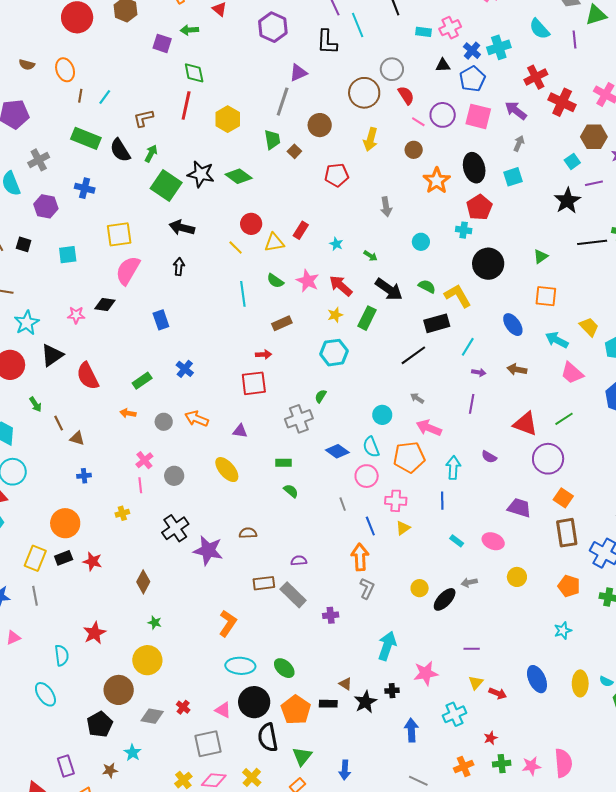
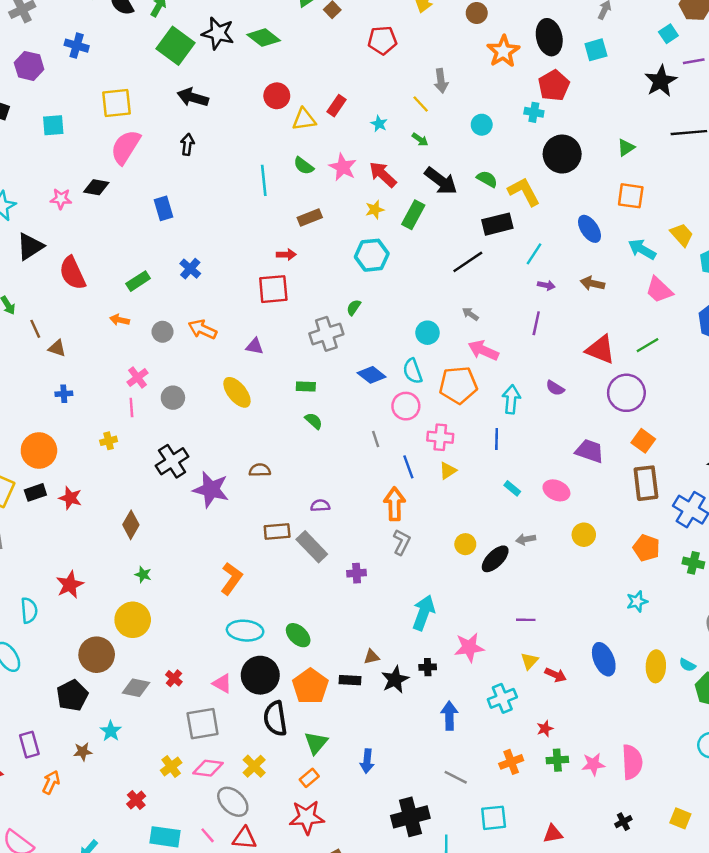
yellow line: (236, 248) -> (421, 104), moved
brown triangle: (345, 684) -> (372, 657), turned -48

